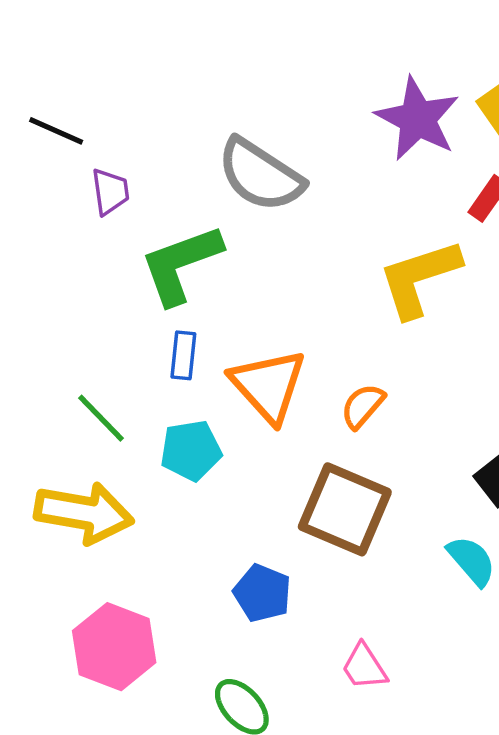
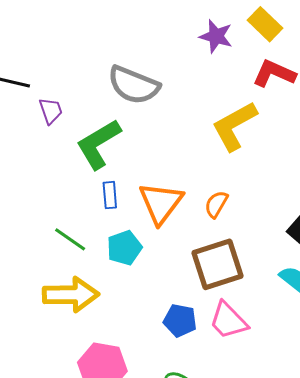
purple star: (417, 119) -> (216, 36), size x0.7
orange triangle: (268, 386) -> (161, 203), turned 30
brown square: (345, 509) -> (217, 264), turned -30
pink trapezoid: (364, 667) -> (228, 321), moved, size x1.4

